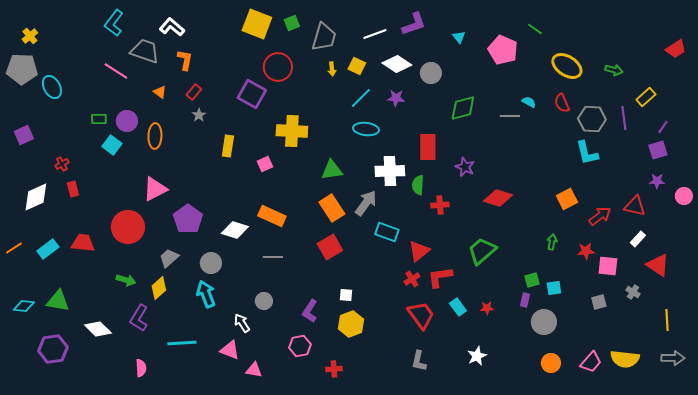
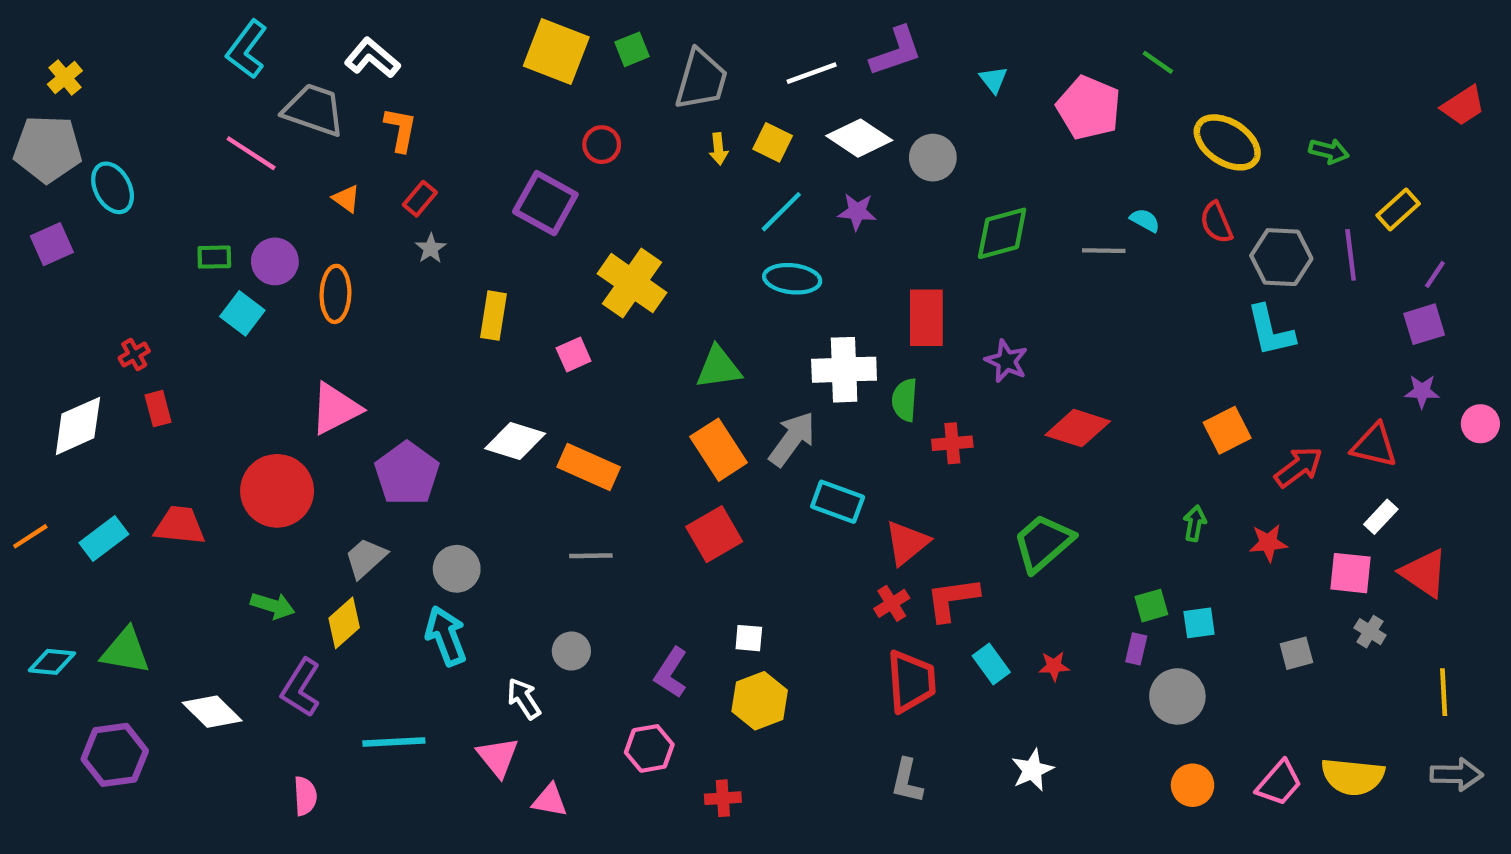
red circle: (278, 67) -> (602, 145), size x0.6
yellow cross: (292, 131) -> (632, 283), turned 32
purple square: (24, 135) -> (52, 244), moved
white diamond: (235, 230) -> (515, 441), moved
pink square: (608, 266) -> (1351, 573), moved
red trapezoid: (421, 315) -> (911, 681), turned 32
pink triangle: (230, 350) -> (498, 757), turned 30

